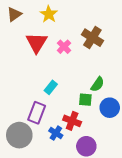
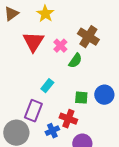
green semicircle: (98, 84) -> (75, 61), moved
blue circle: (110, 108) -> (104, 95), moved
blue cross: (56, 133) -> (52, 131), turned 32

